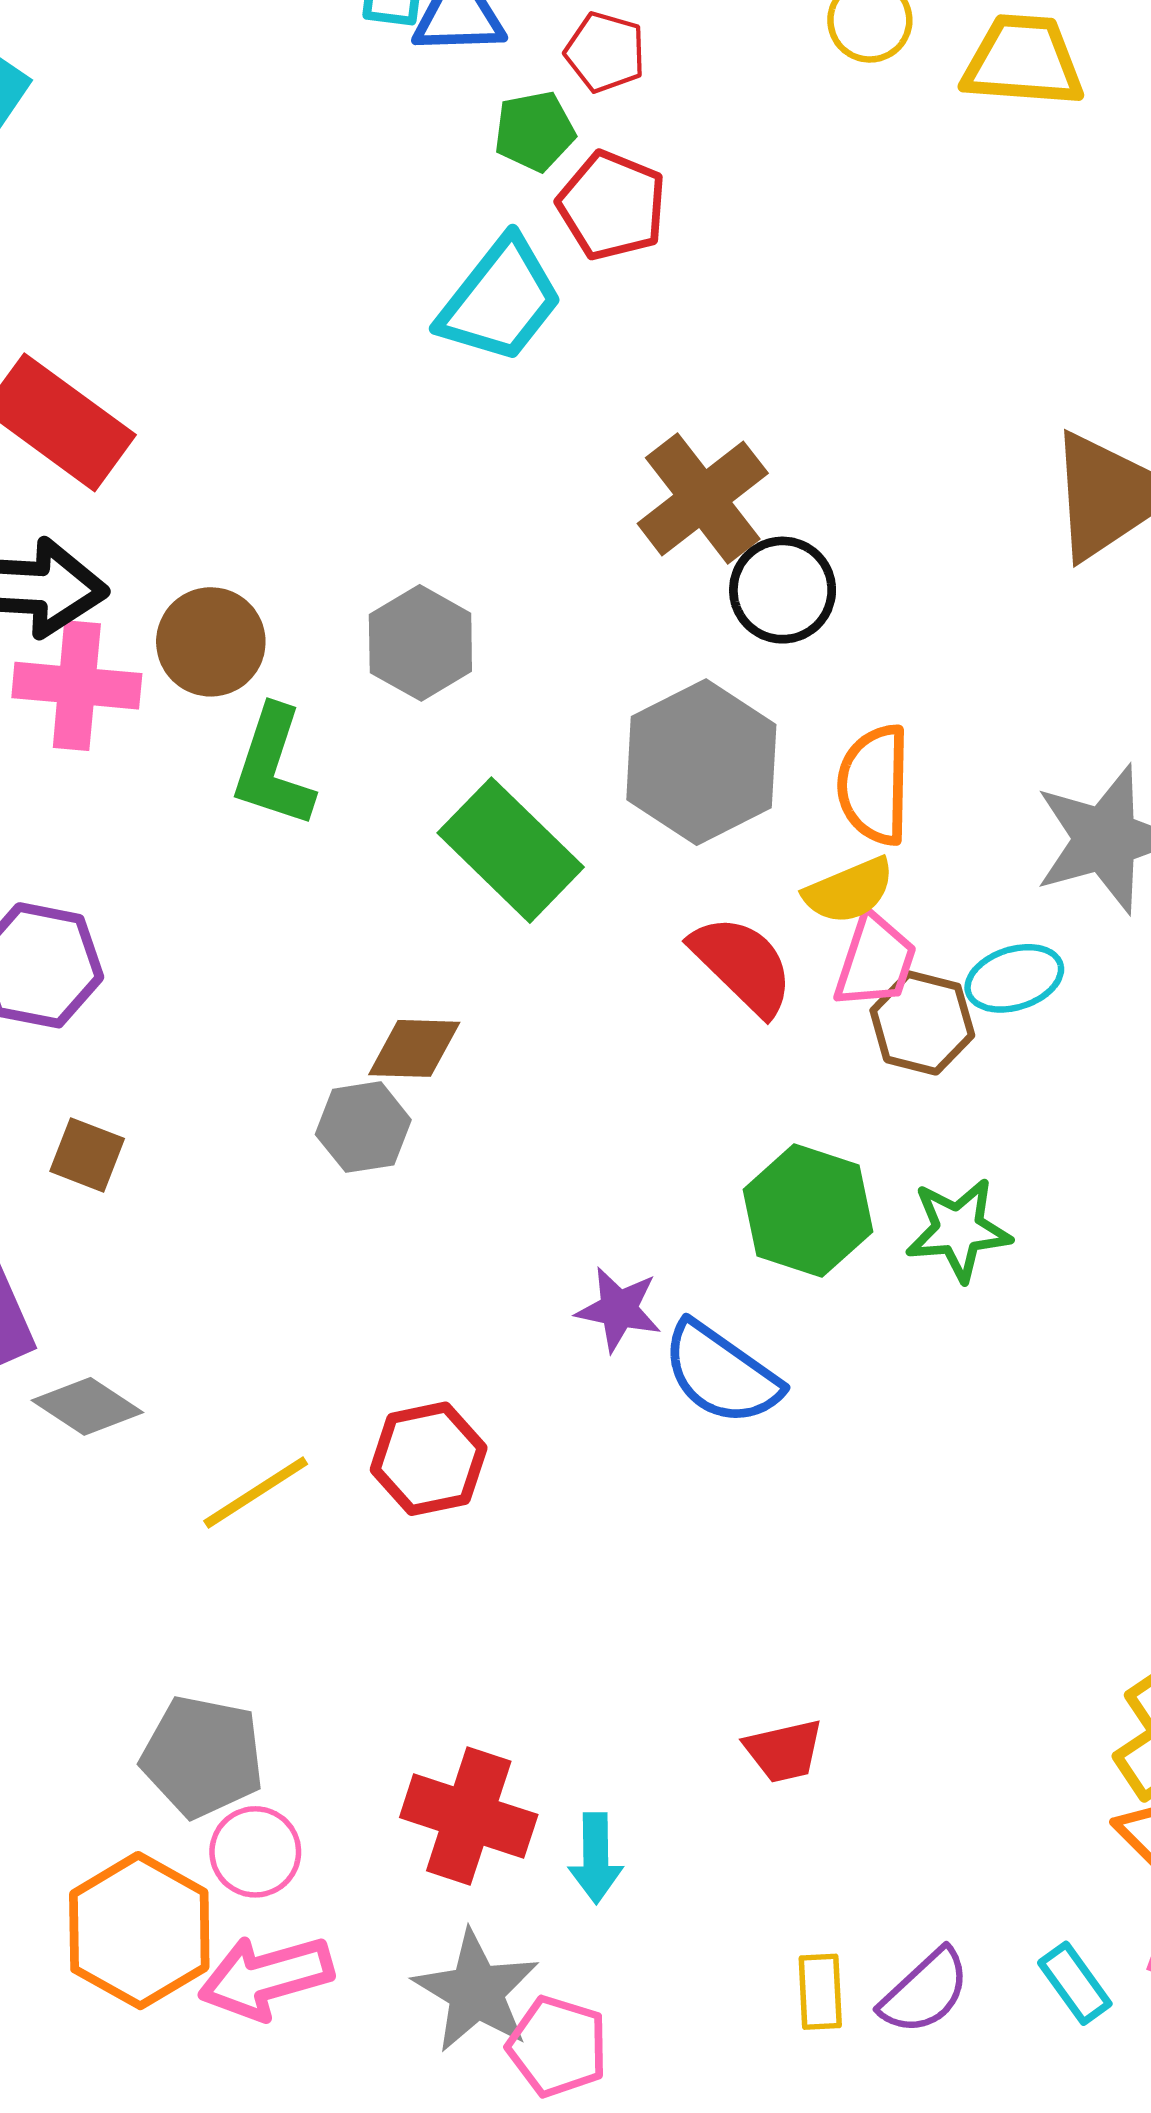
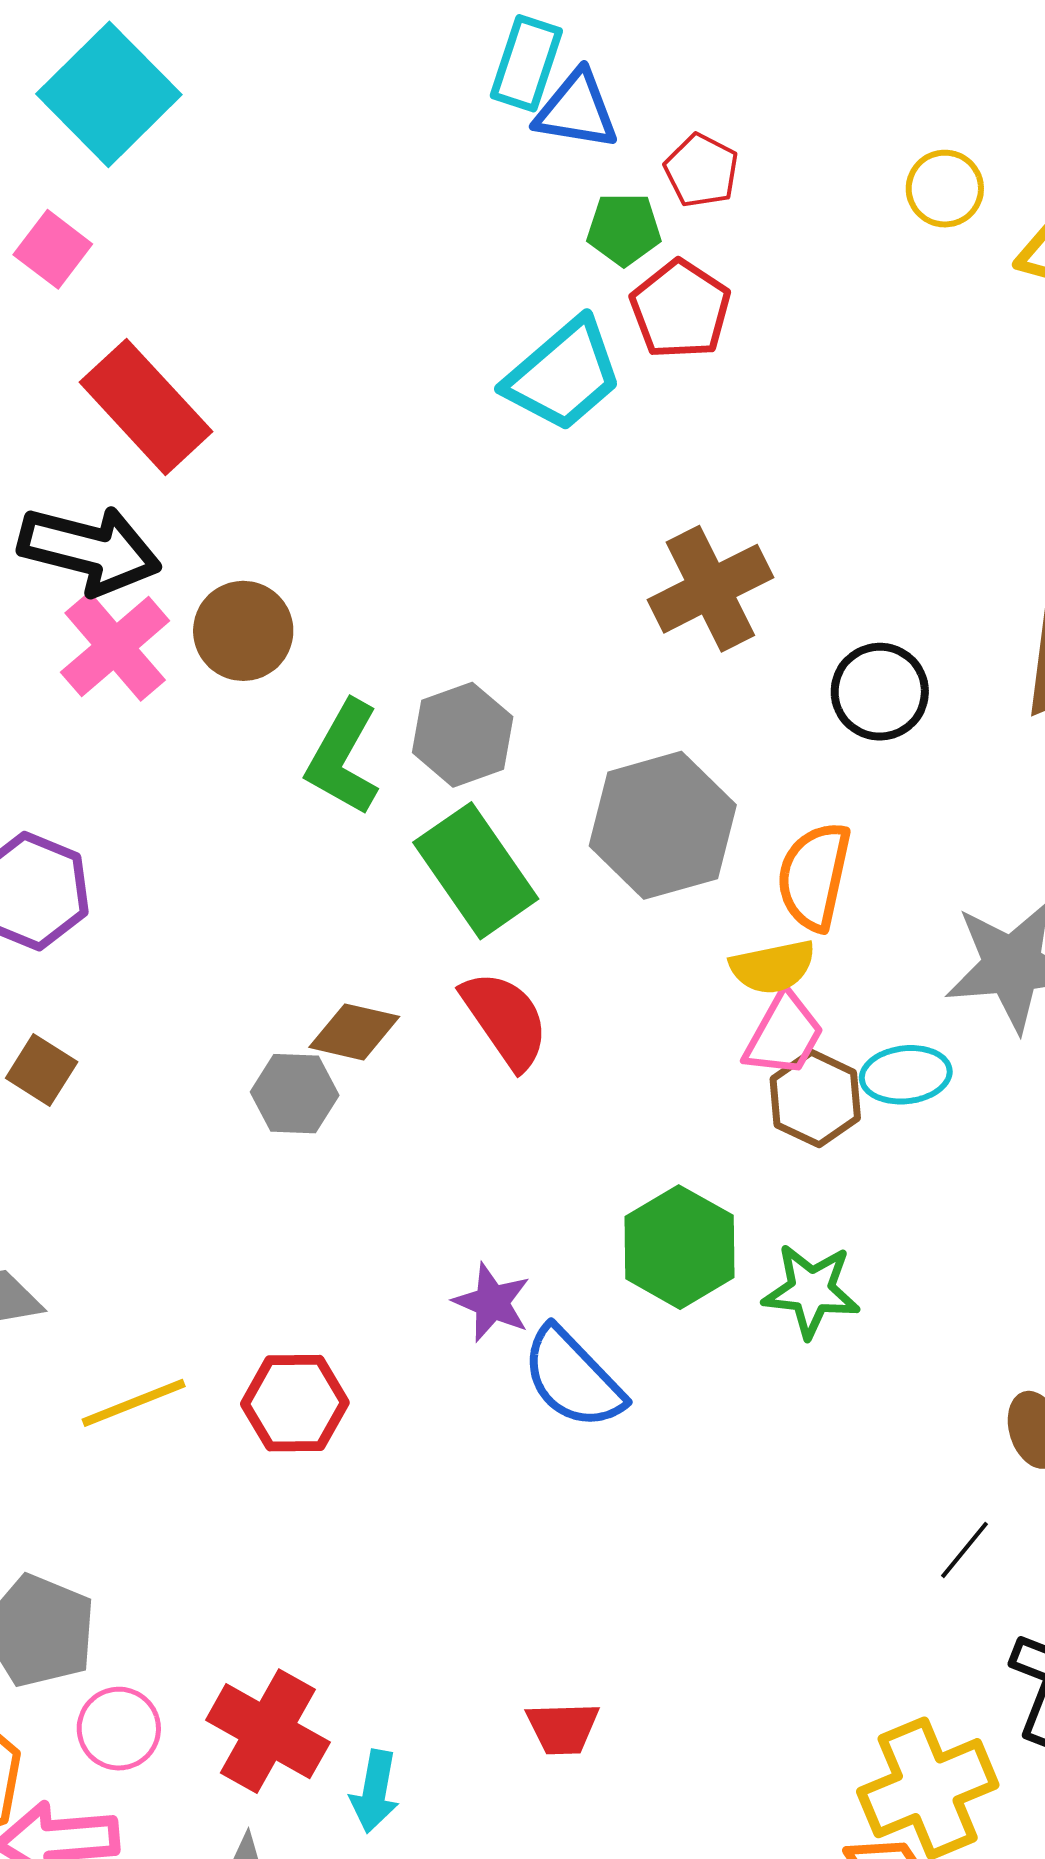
black circle: (783, 590) -> (880, 692), moved
gray hexagon: (420, 643) -> (463, 735), moved
pink cross: (77, 686) -> (115, 647), turned 33
green L-shape: (273, 767) -> (343, 758), moved
red semicircle: (742, 965) -> (505, 1020), moved
pink circle: (255, 1852) -> (119, 1729), moved

